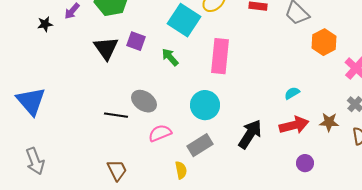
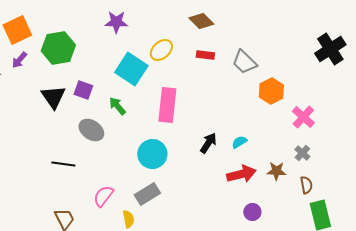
gray ellipse: (144, 101) -> (91, 130), moved
pink semicircle: (160, 133) -> (103, 196), moved, turned -30
black arrow: (250, 134) -> (208, 143), moved, size x0.7

